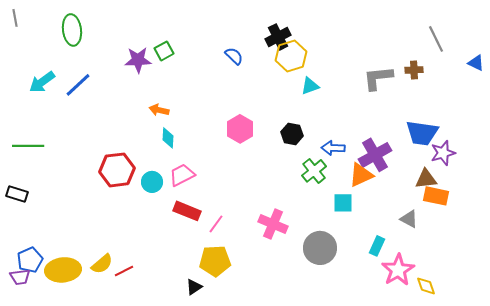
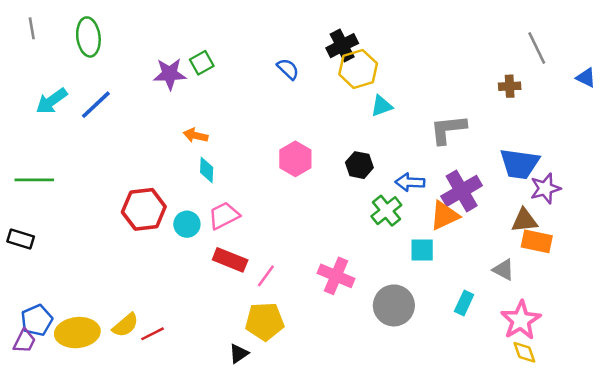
gray line: (15, 18) -> (32, 28), moved
gray L-shape: (378, 78) -> (448, 129), moved
pink star: (398, 270) -> (521, 320), moved
purple trapezoid: (20, 277) -> (24, 341), turned -55

